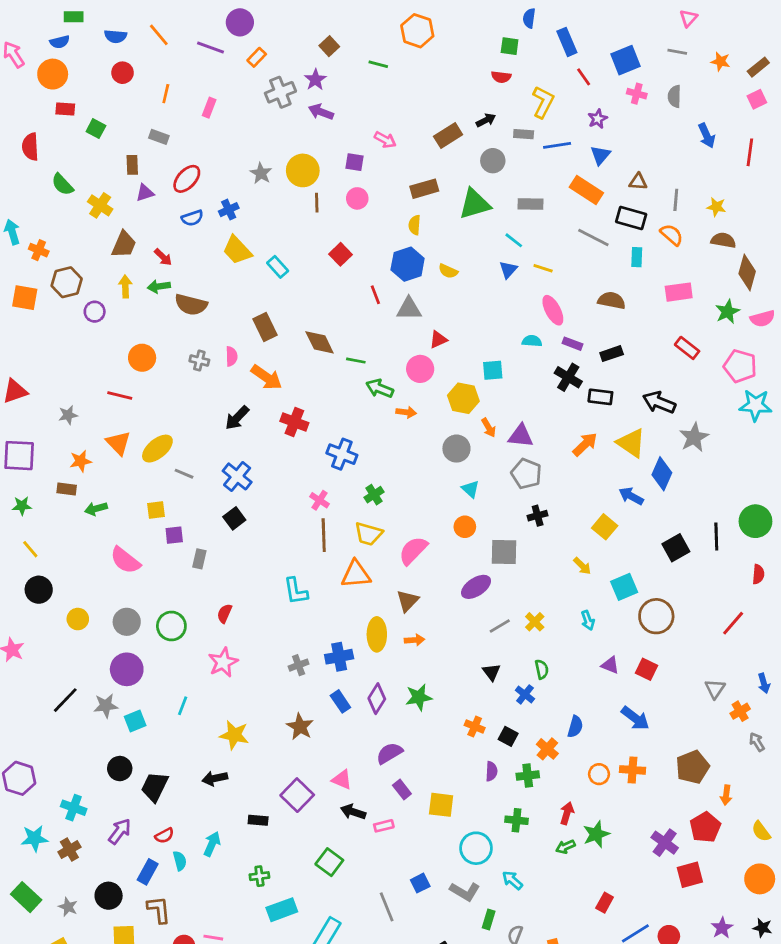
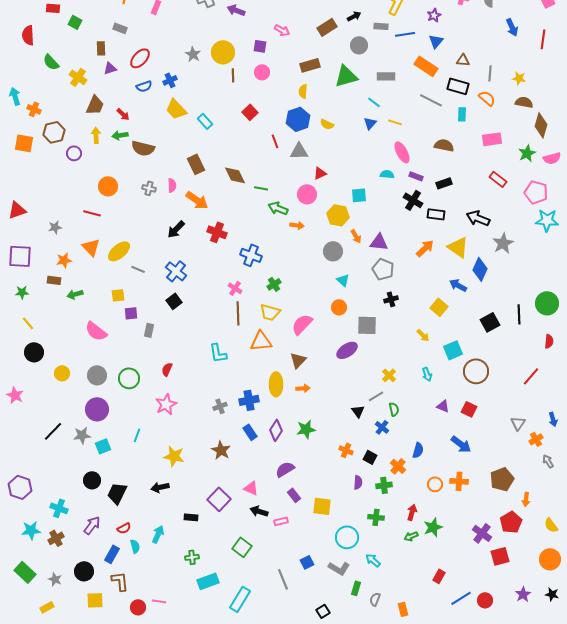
gray line: (500, 626) -> (376, 396), moved

